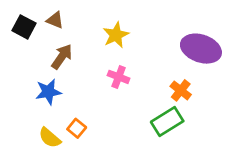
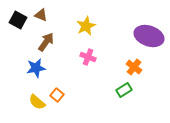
green rectangle: (167, 121) -> (124, 90), size x0.7

